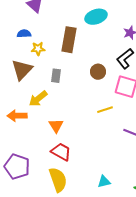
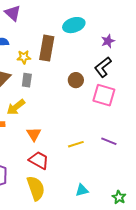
yellow star: (38, 49) -> (24, 57), moved
gray rectangle: (56, 76) -> (27, 80), moved
yellow line: (105, 110) -> (76, 144), moved

